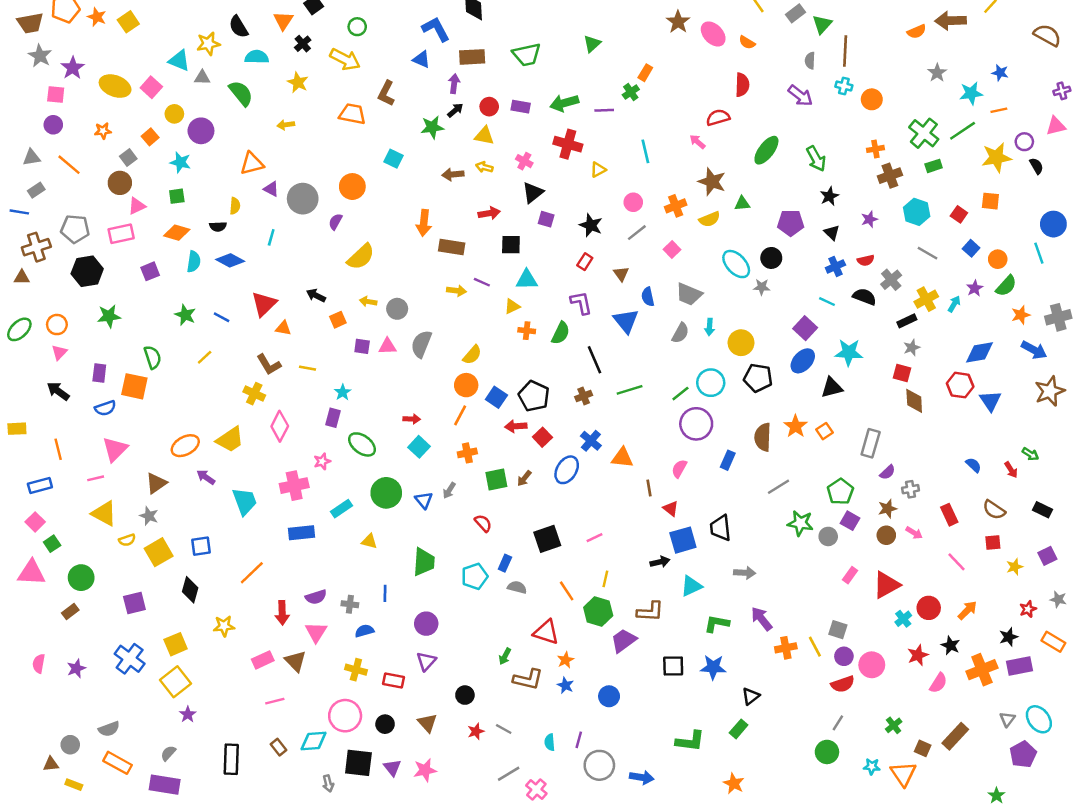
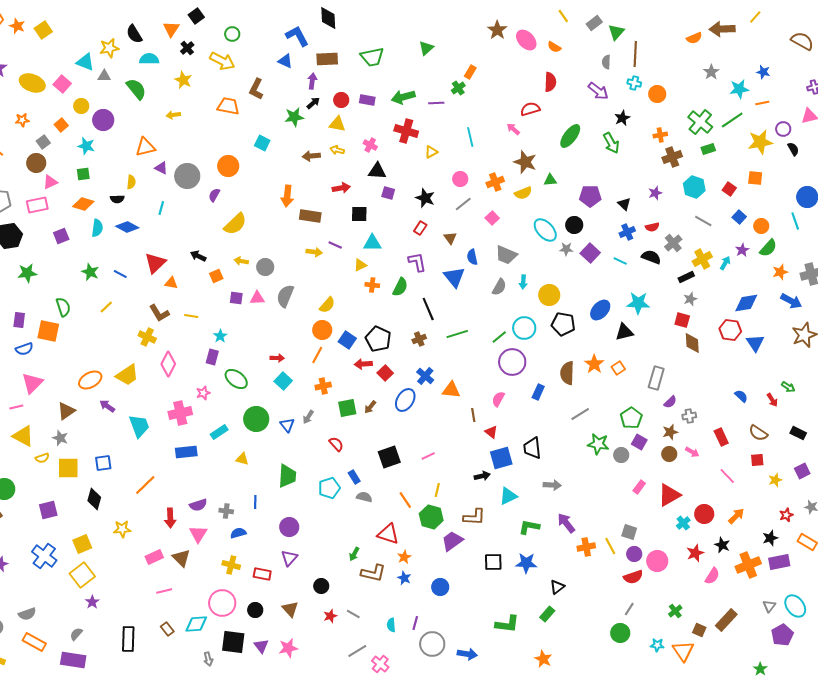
black triangle: (533, 193) -> (377, 171), turned 42
black star: (829, 196) -> (622, 118), moved
purple square: (805, 328) -> (590, 253), moved
yellow square: (159, 552) -> (68, 468), turned 30
blue rectangle: (505, 563) -> (354, 477), turned -56

